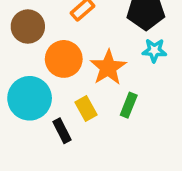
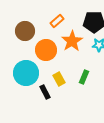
orange star: (108, 68) -> (72, 41), moved

